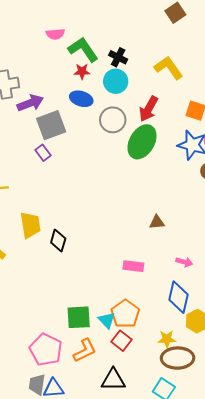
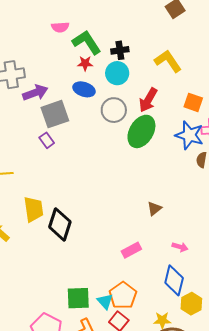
black cross: (118, 57) -> (120, 50), turned -36
brown triangle: (157, 222) -> (154, 209), turned -35
black diamond: (58, 240) -> (60, 224), size x1.5
pink rectangle: (133, 266) -> (131, 250), turned -36

